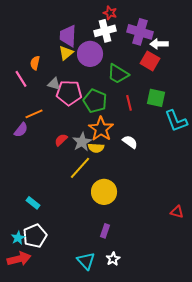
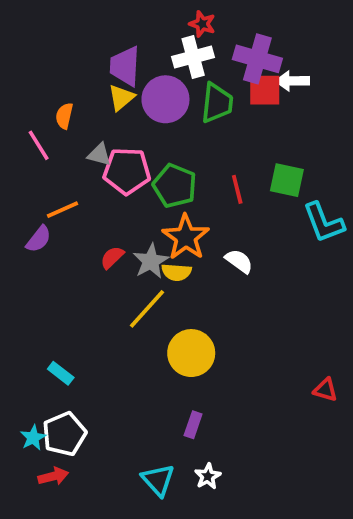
red square: (150, 61) -> (265, 90), moved, turned -30
green trapezoid: (118, 74) -> (217, 103), moved, turned -115
red arrow: (19, 259) -> (53, 476), moved, size x0.7

